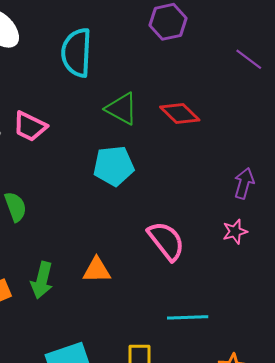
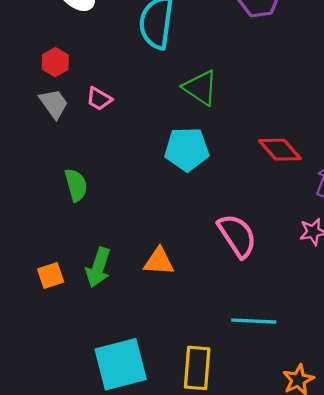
red diamond: (180, 114) -> (280, 150), moved
pink trapezoid: (30, 126) -> (99, 99), size x0.7

